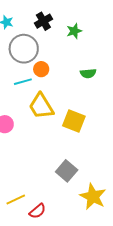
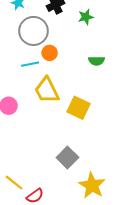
yellow line: (16, 200) -> (14, 183), turned 60

